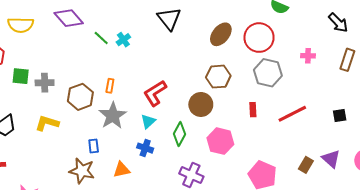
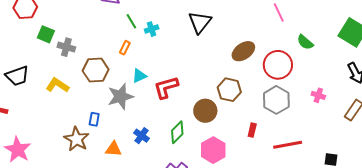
orange rectangle: (110, 86) -> (125, 48), moved
cyan triangle: (148, 121) -> (139, 76), moved

